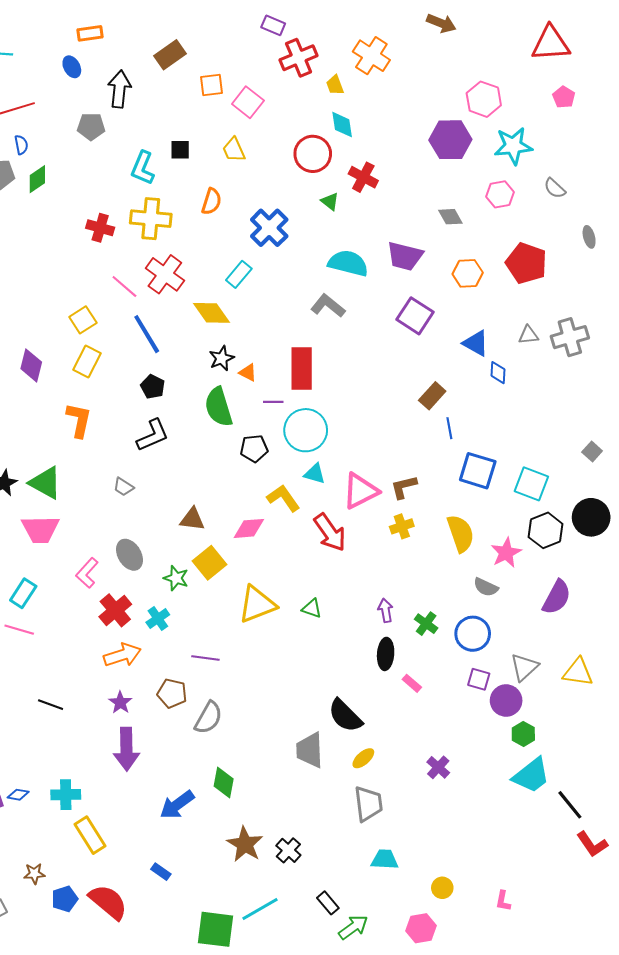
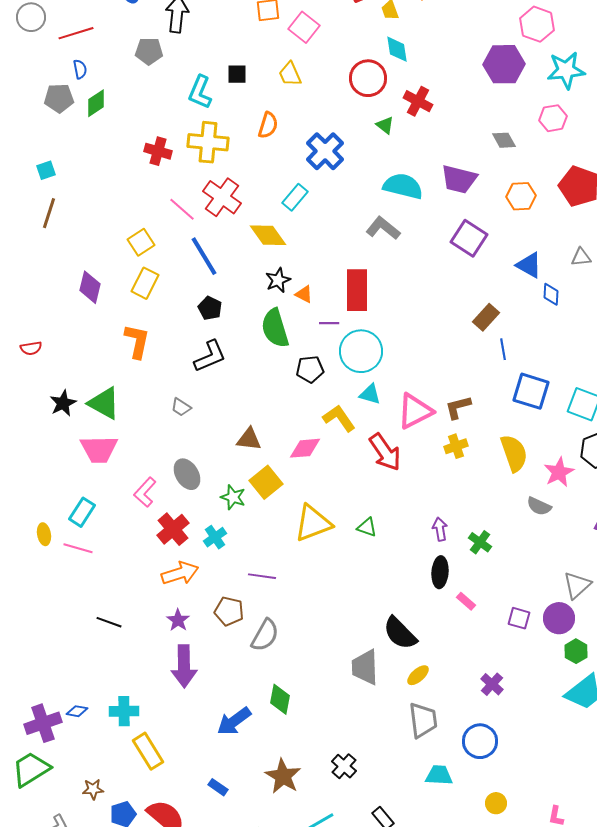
blue circle: (473, 634) -> (480, 741), moved
purple square: (479, 679) -> (519, 618), moved
brown star: (245, 844) -> (283, 776), moved

